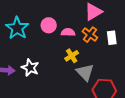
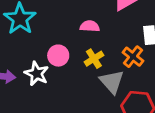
pink circle: (49, 25) -> (58, 56), moved
orange cross: (90, 35) -> (133, 57), moved

